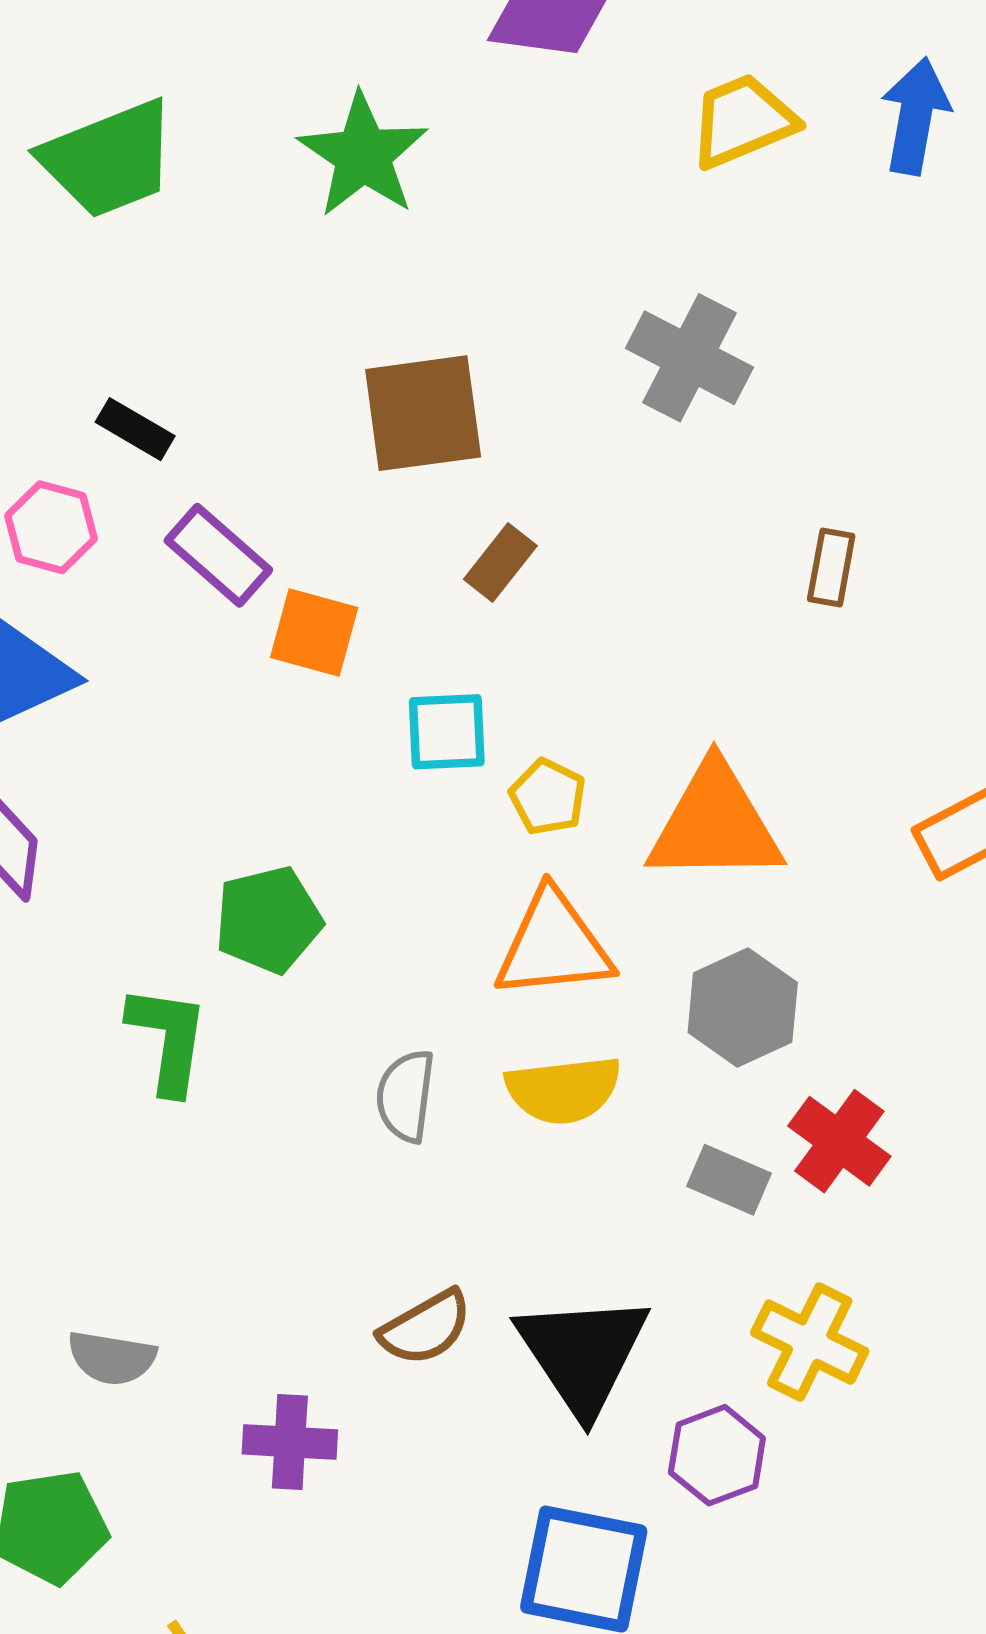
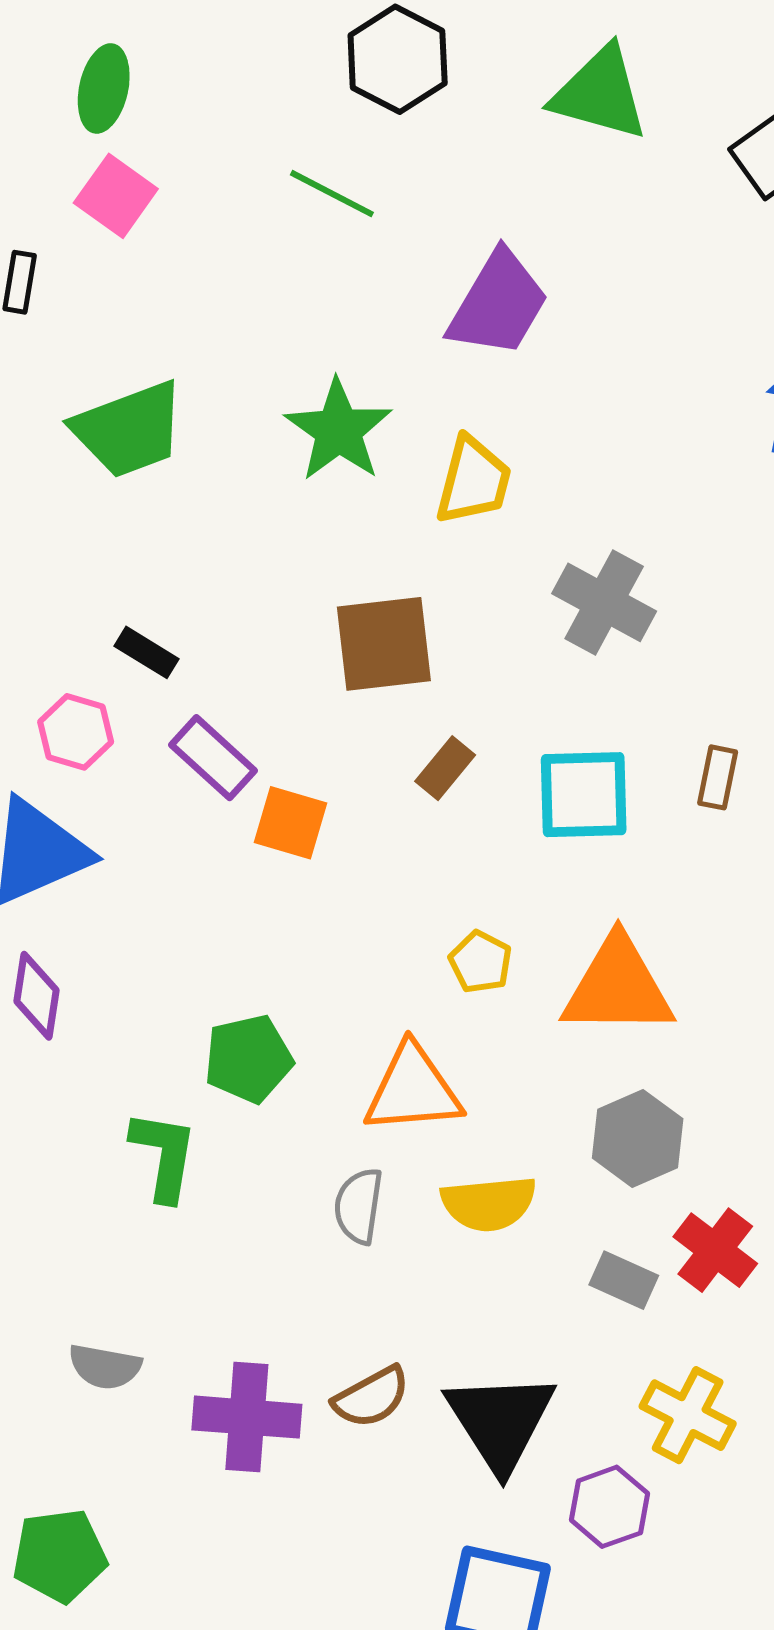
yellow trapezoid: (743, 121) -> (473, 481), moved, turned 126
cyan square: (447, 732) -> (584, 795), moved, size x1.4
orange triangle: (553, 945) -> (413, 1090), moved
gray semicircle: (112, 1358) -> (105, 1367), moved
purple cross: (290, 1442) -> (247, 1417), moved, size x1.4

